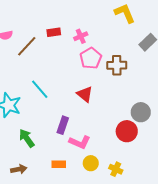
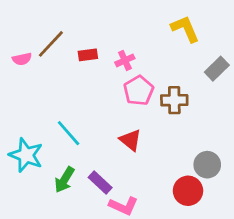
brown line: (27, 46) -> (51, 44), moved
purple rectangle: (63, 125) -> (100, 183), turned -66
green arrow: (27, 138) -> (64, 180), moved, turned -114

